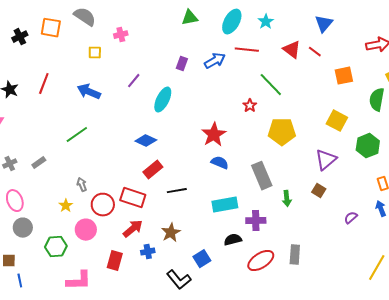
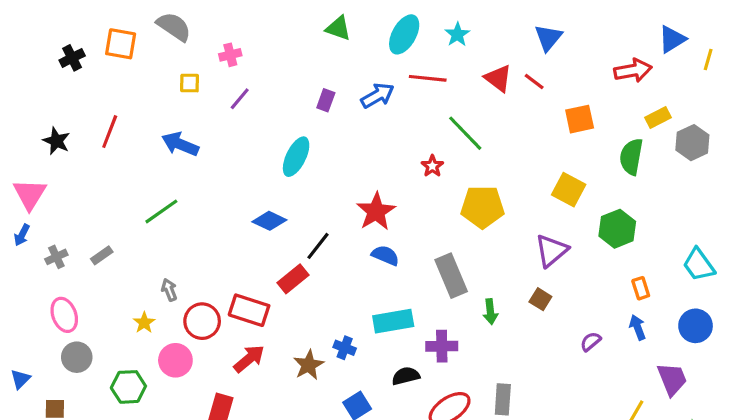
green triangle: (190, 18) -> (338, 28), turned 30
purple line: (134, 81) -> (240, 99), moved
red rectangle: (153, 170) -> (293, 279), moved
black line: (177, 191) -> (318, 246), moved, turned -42
blue cross: (148, 252) -> (345, 348), moved, turned 32

